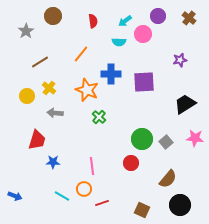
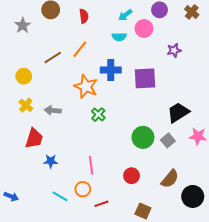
red semicircle: (93, 21) -> (84, 16), moved
purple star: (180, 60) -> (174, 50), moved
brown line: (40, 62) -> (53, 58), moved
yellow cross: (49, 88) -> (26, 105), moved
yellow circle: (27, 96) -> (24, 76), moved
black trapezoid: (185, 104) -> (178, 112), moved
red circle: (131, 163) -> (132, 176), moved
black circle: (180, 205) -> (193, 196), moved

